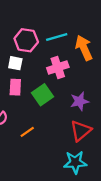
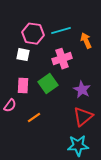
orange arrow: (84, 48) -> (86, 41), size x0.7
pink rectangle: (15, 87) -> (23, 86), moved
purple star: (80, 101) -> (82, 90), turned -30

